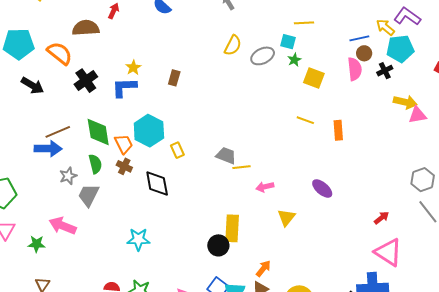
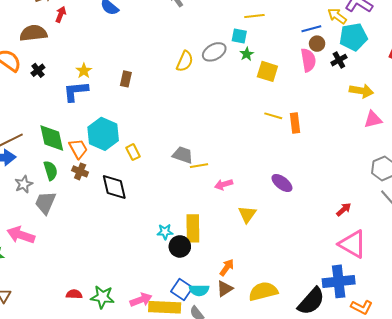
yellow semicircle: (233, 45) -> (185, 61), moved
black cross: (86, 81) -> (38, 70), moved, size x0.6
pink triangle: (417, 115) -> (373, 119), moved
yellow line: (305, 120) -> (273, 116), moved
cyan star: (138, 239) -> (165, 232), moved, size x0.7

